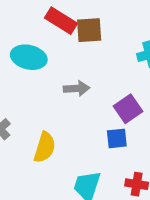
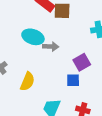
cyan ellipse: (29, 57) -> (33, 37), moved

